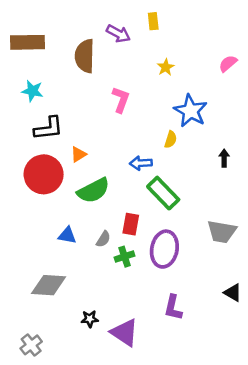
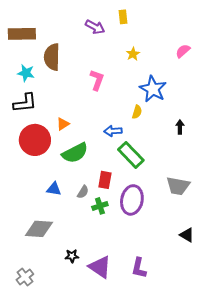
brown semicircle: (85, 56) -> (52, 57), moved
black L-shape: (49, 128) -> (25, 103), moved
purple L-shape: (173, 308) -> (139, 268), moved

